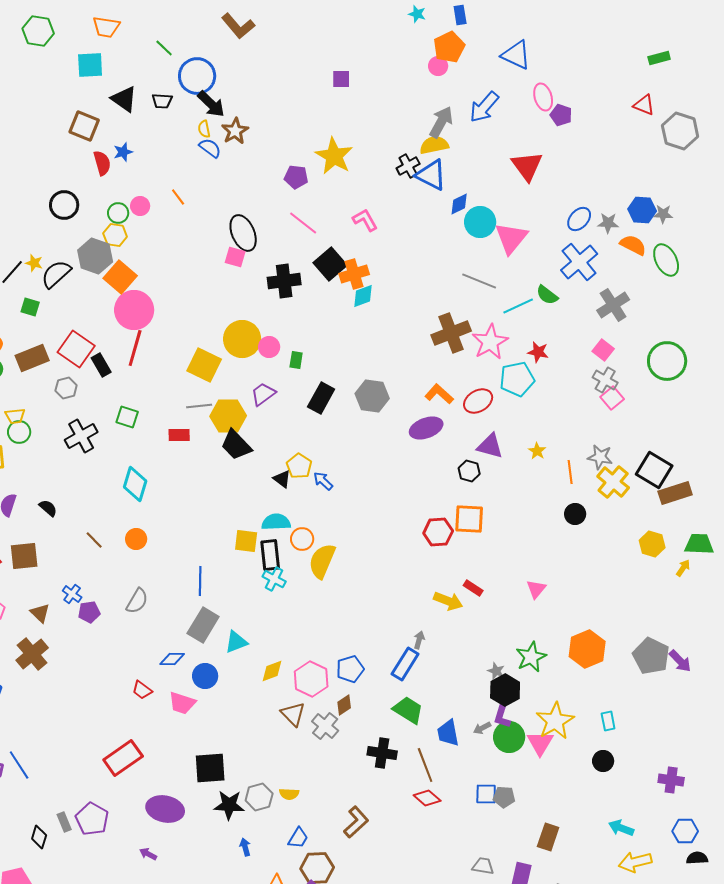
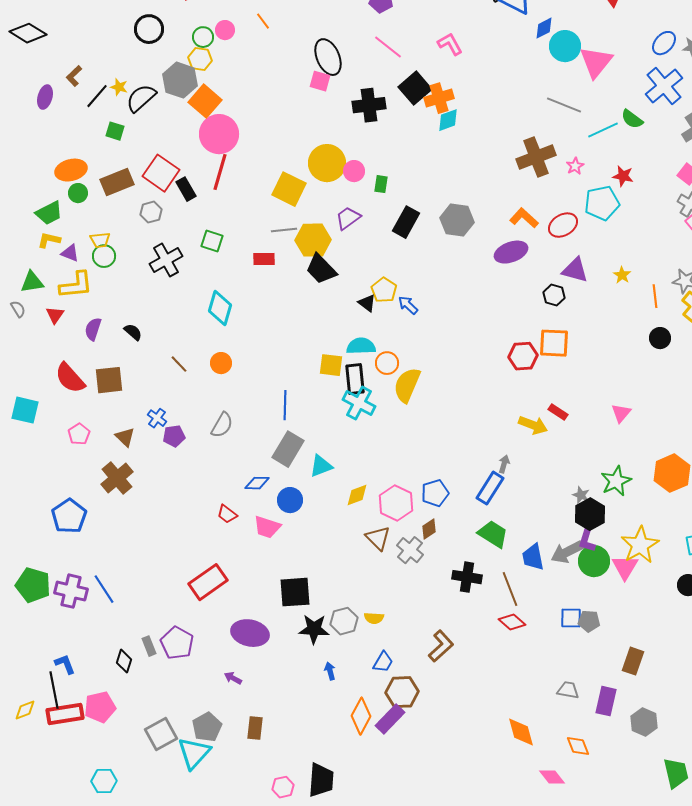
pink star: (490, 342) -> (575, 166), size x0.5
cyan cross: (274, 579) -> (359, 403), size x1.4
gray arrow: (482, 728) -> (567, 552), size x1.8

